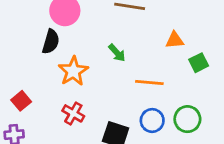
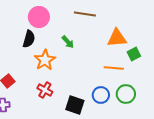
orange triangle: (175, 40) -> (117, 38), size x1.5
green arrow: (117, 53) -> (68, 42), moved
orange line: (149, 82) -> (114, 68), moved

